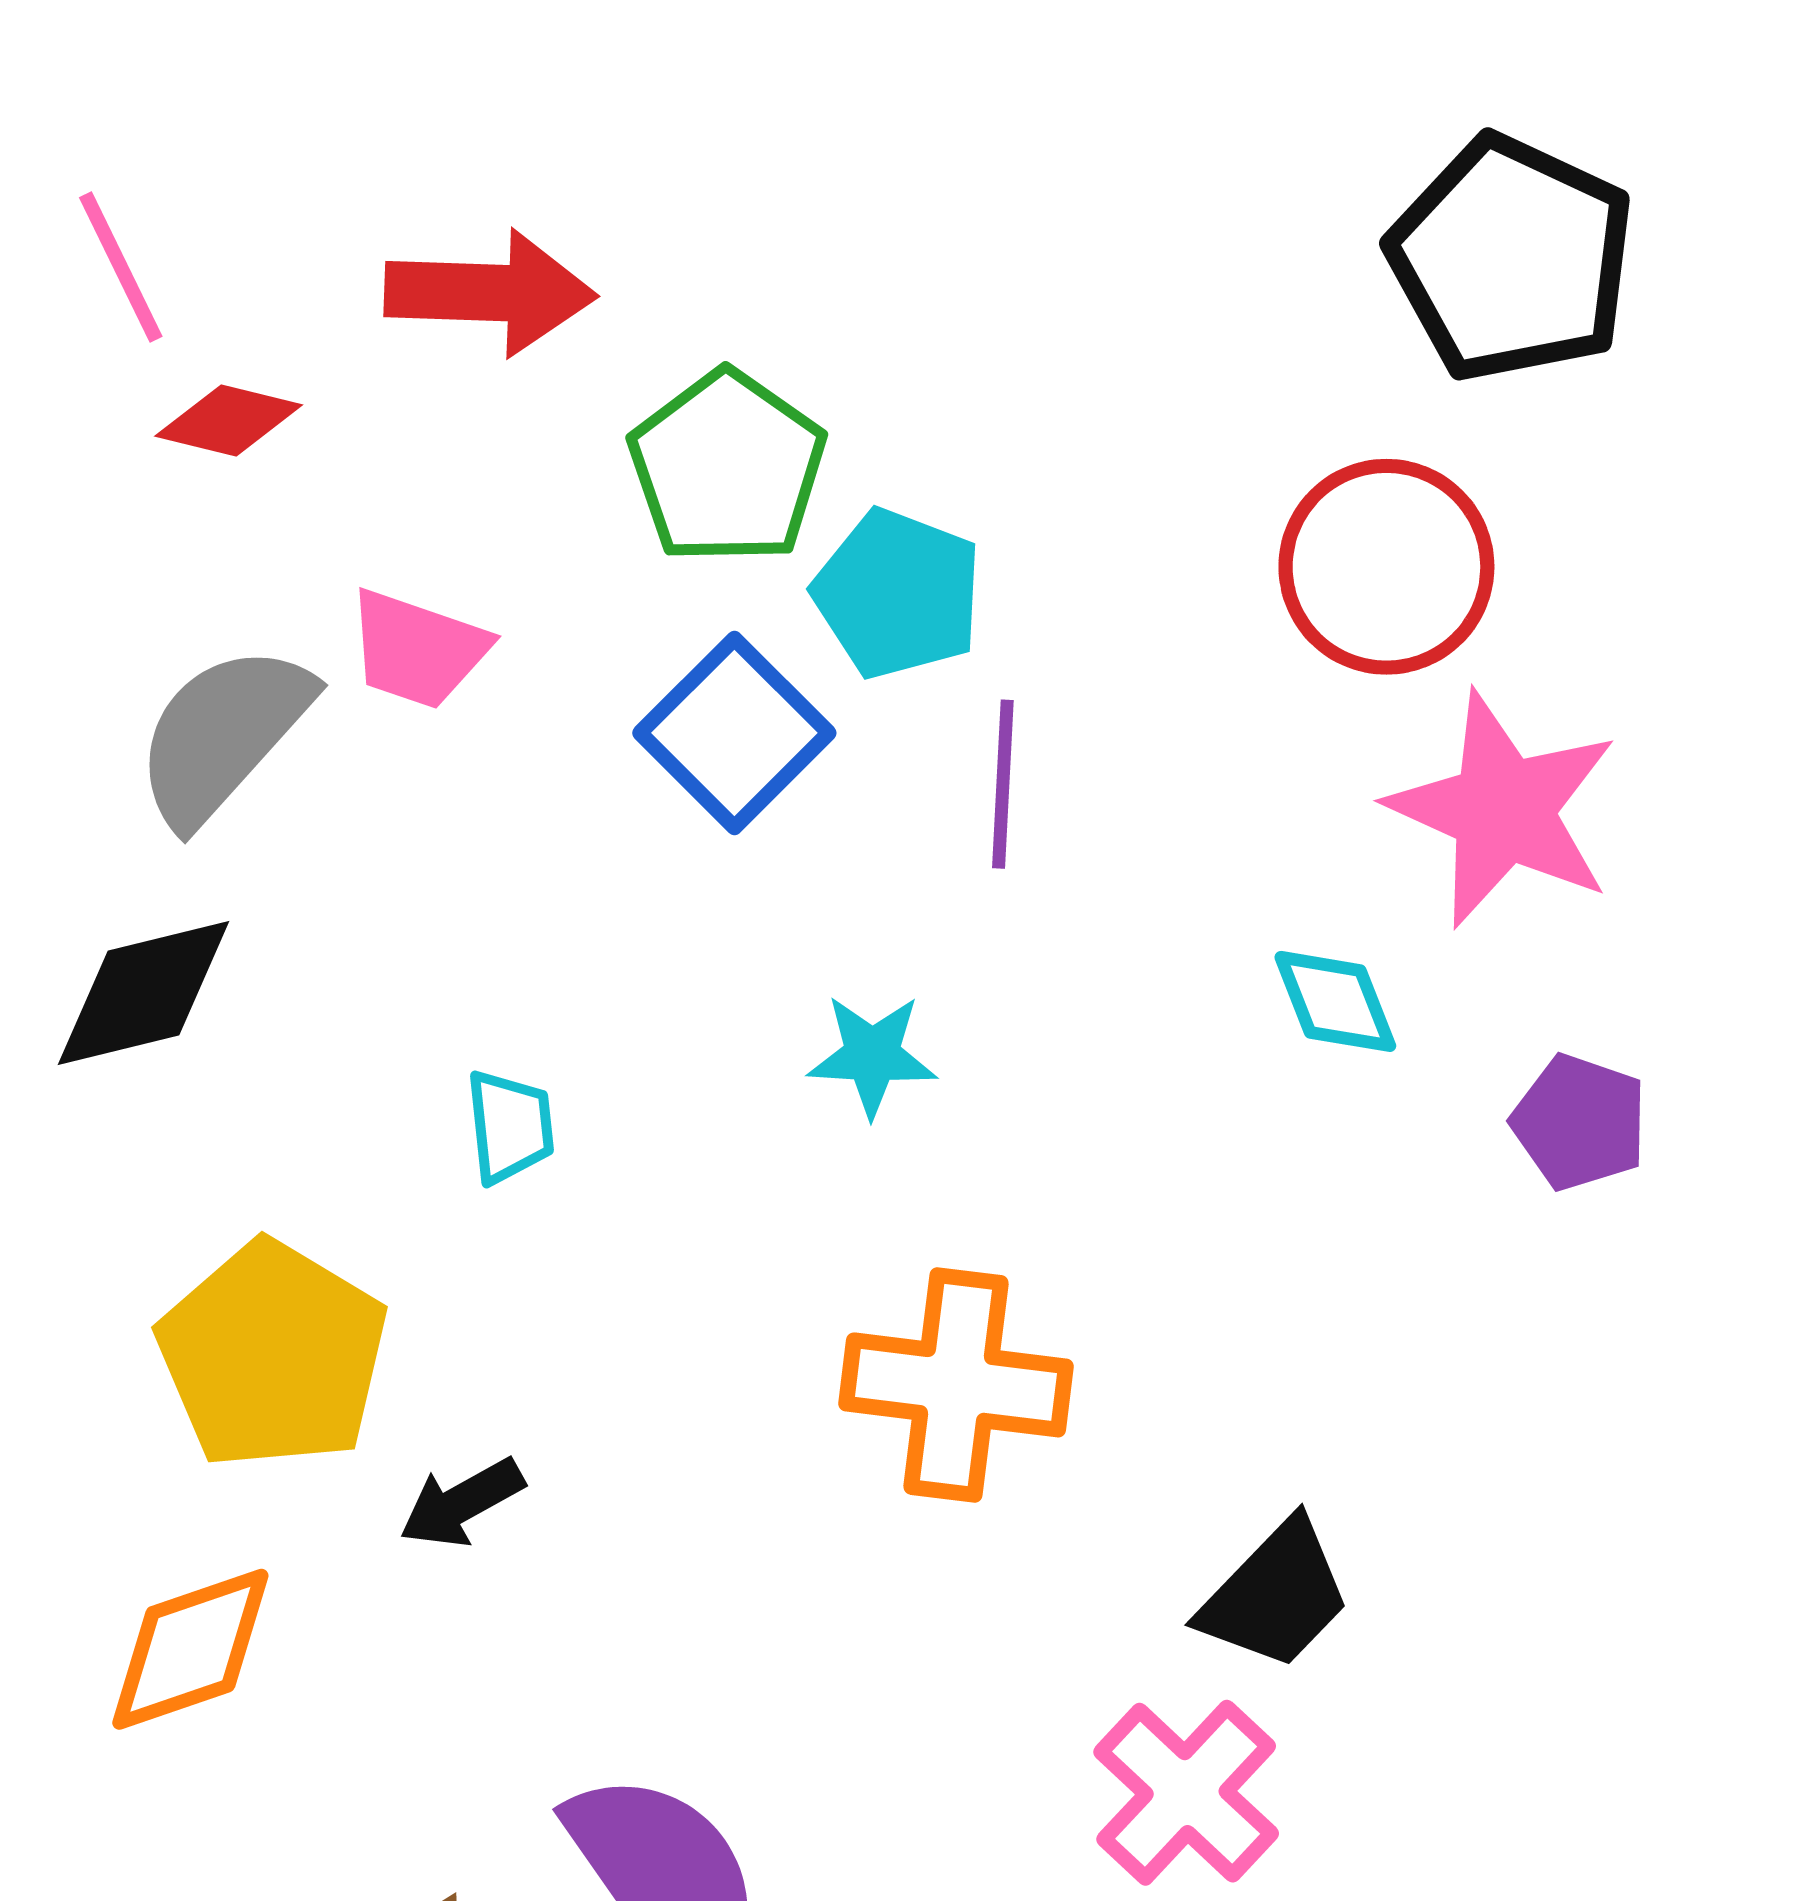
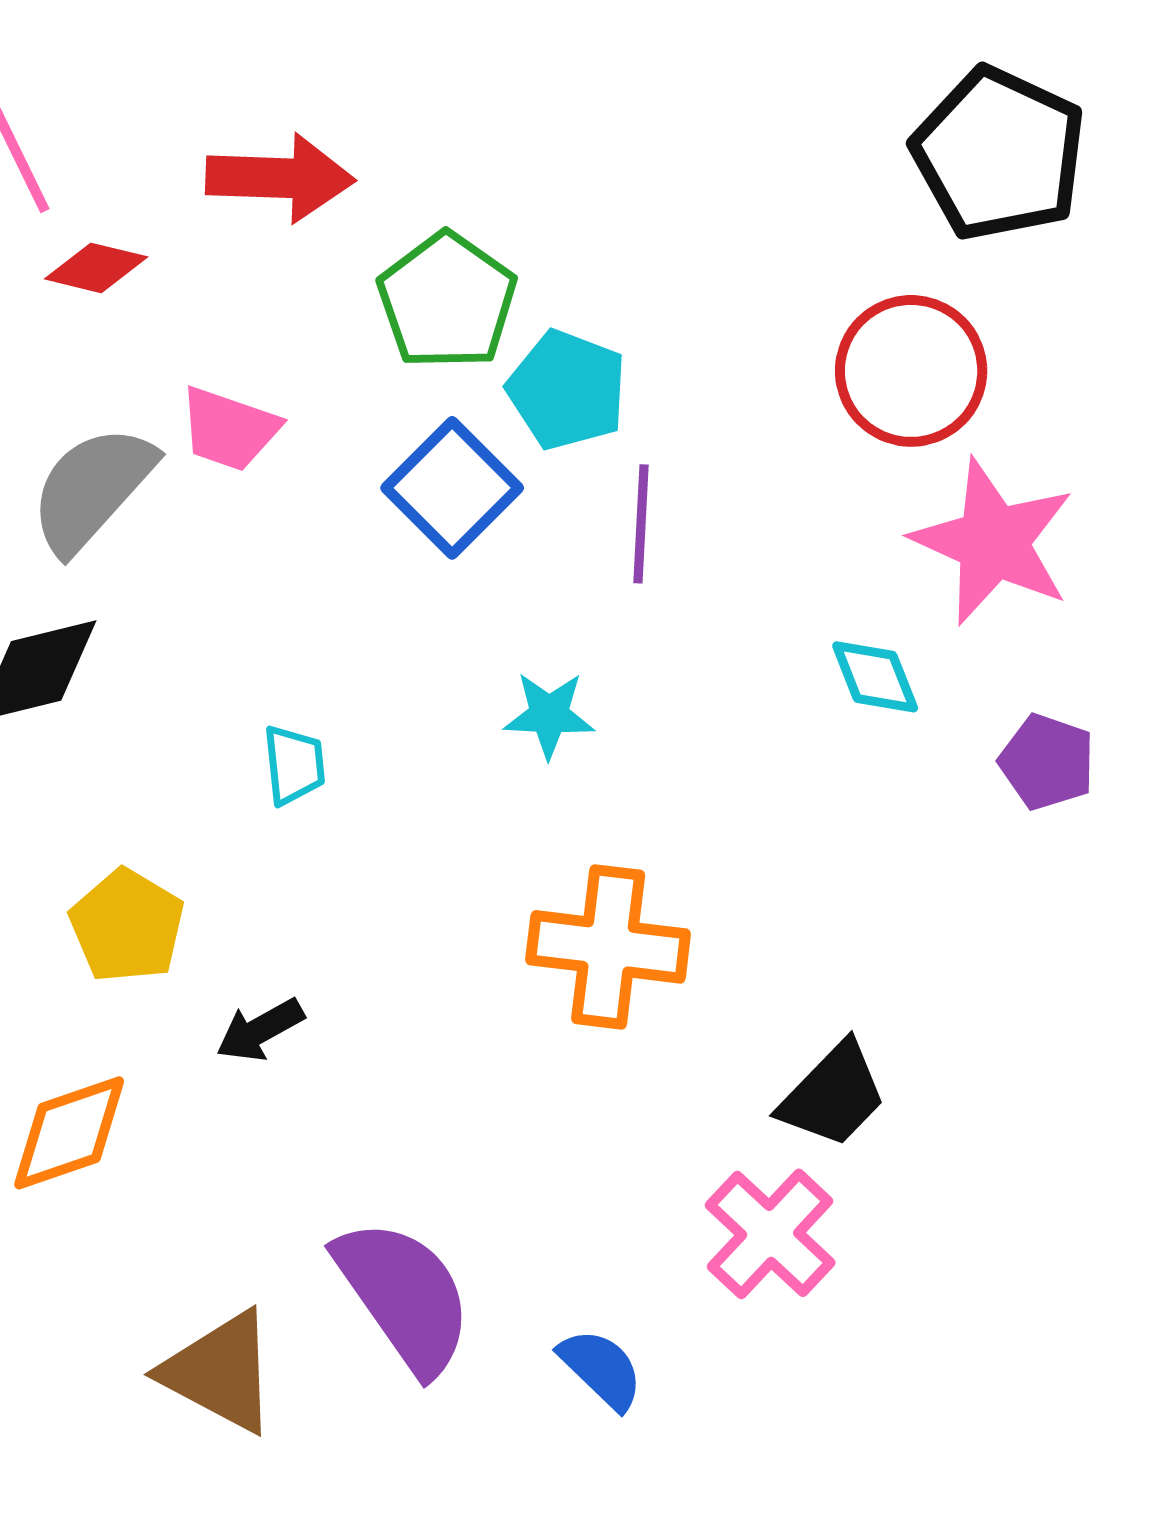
yellow pentagon: (273, 1355) -> (127, 926), size x0.7

